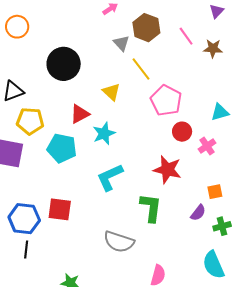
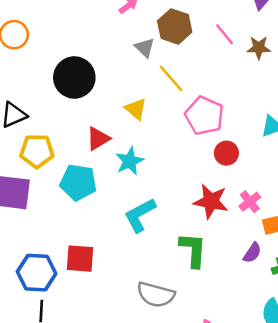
pink cross: (207, 146) -> (250, 202), moved

